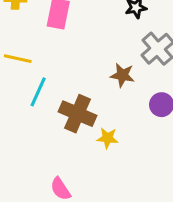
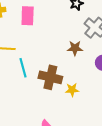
cyan line: (38, 92) -> (23, 68), turned -30

